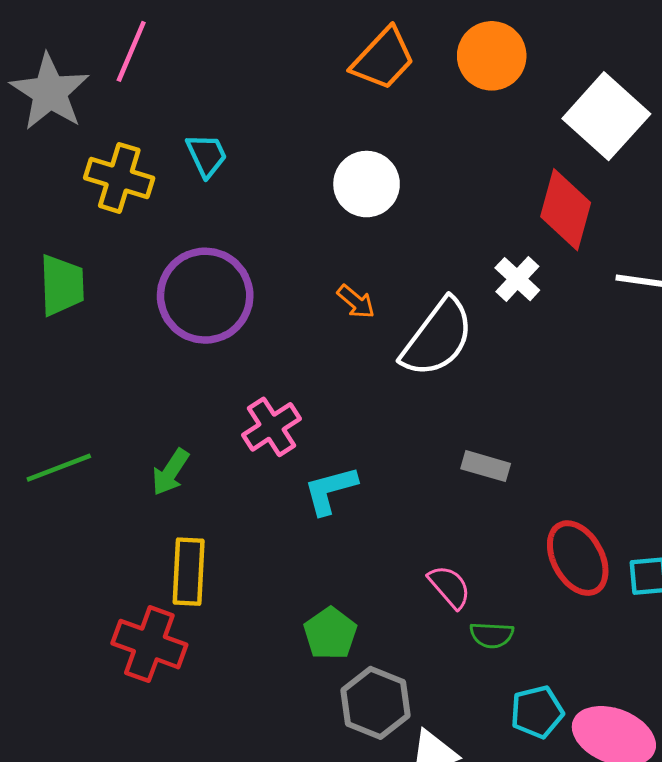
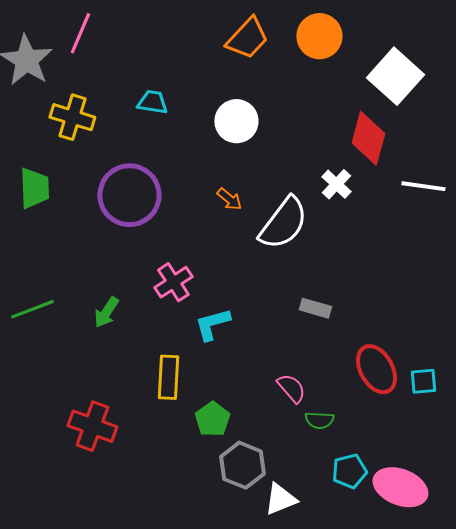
cyan trapezoid: (207, 155) -> (152, 102), moved, turned -56
yellow rectangle: (189, 572) -> (168, 377), moved

